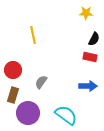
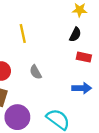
black semicircle: (94, 39) -> (75, 35), moved
gray semicircle: (41, 82) -> (36, 72), moved, turned -64

